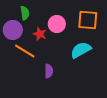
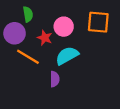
cyan semicircle: (81, 50) -> (67, 56), moved

